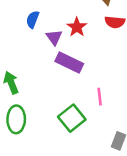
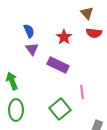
blue semicircle: (33, 19) -> (29, 31), turned 136
purple triangle: (54, 37) -> (32, 49), moved

